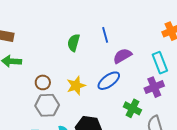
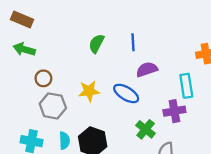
blue ellipse: (109, 81) -> (126, 93), turned 55
brown circle: (43, 82) -> (43, 78), moved

